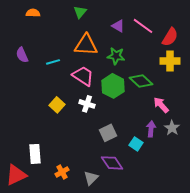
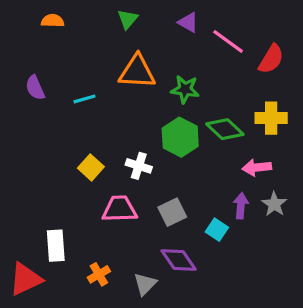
purple triangle: (118, 26) -> (188, 22), moved
yellow cross: (170, 61) -> (271, 118), moved
pink trapezoid: (83, 76) -> (120, 209), moved, turned -35
pink arrow: (161, 105) -> (257, 167), turned -54

